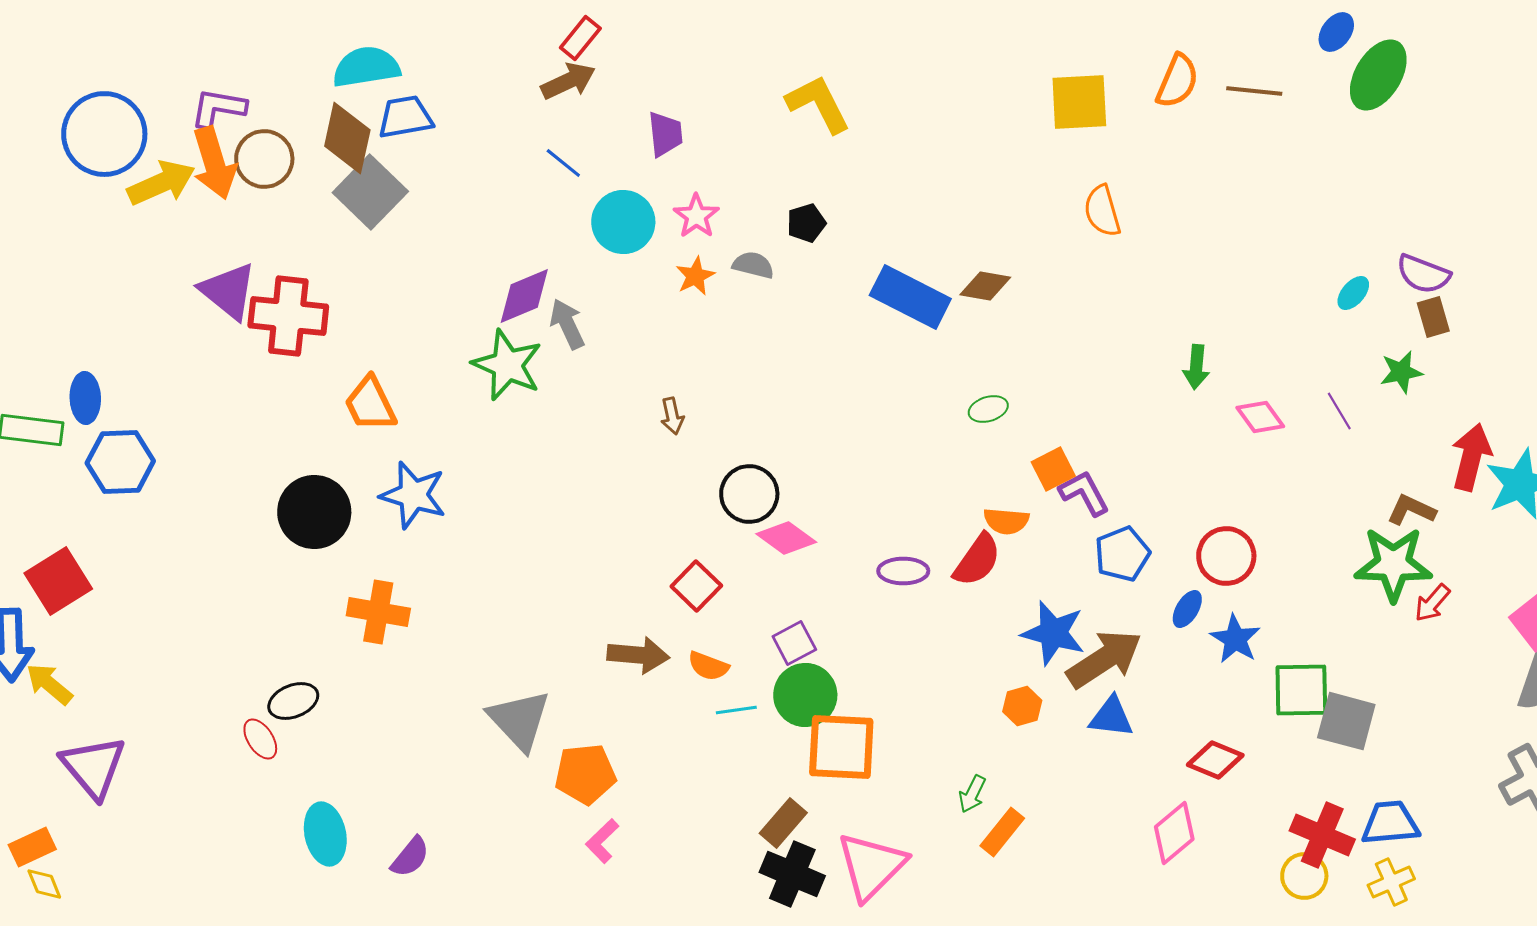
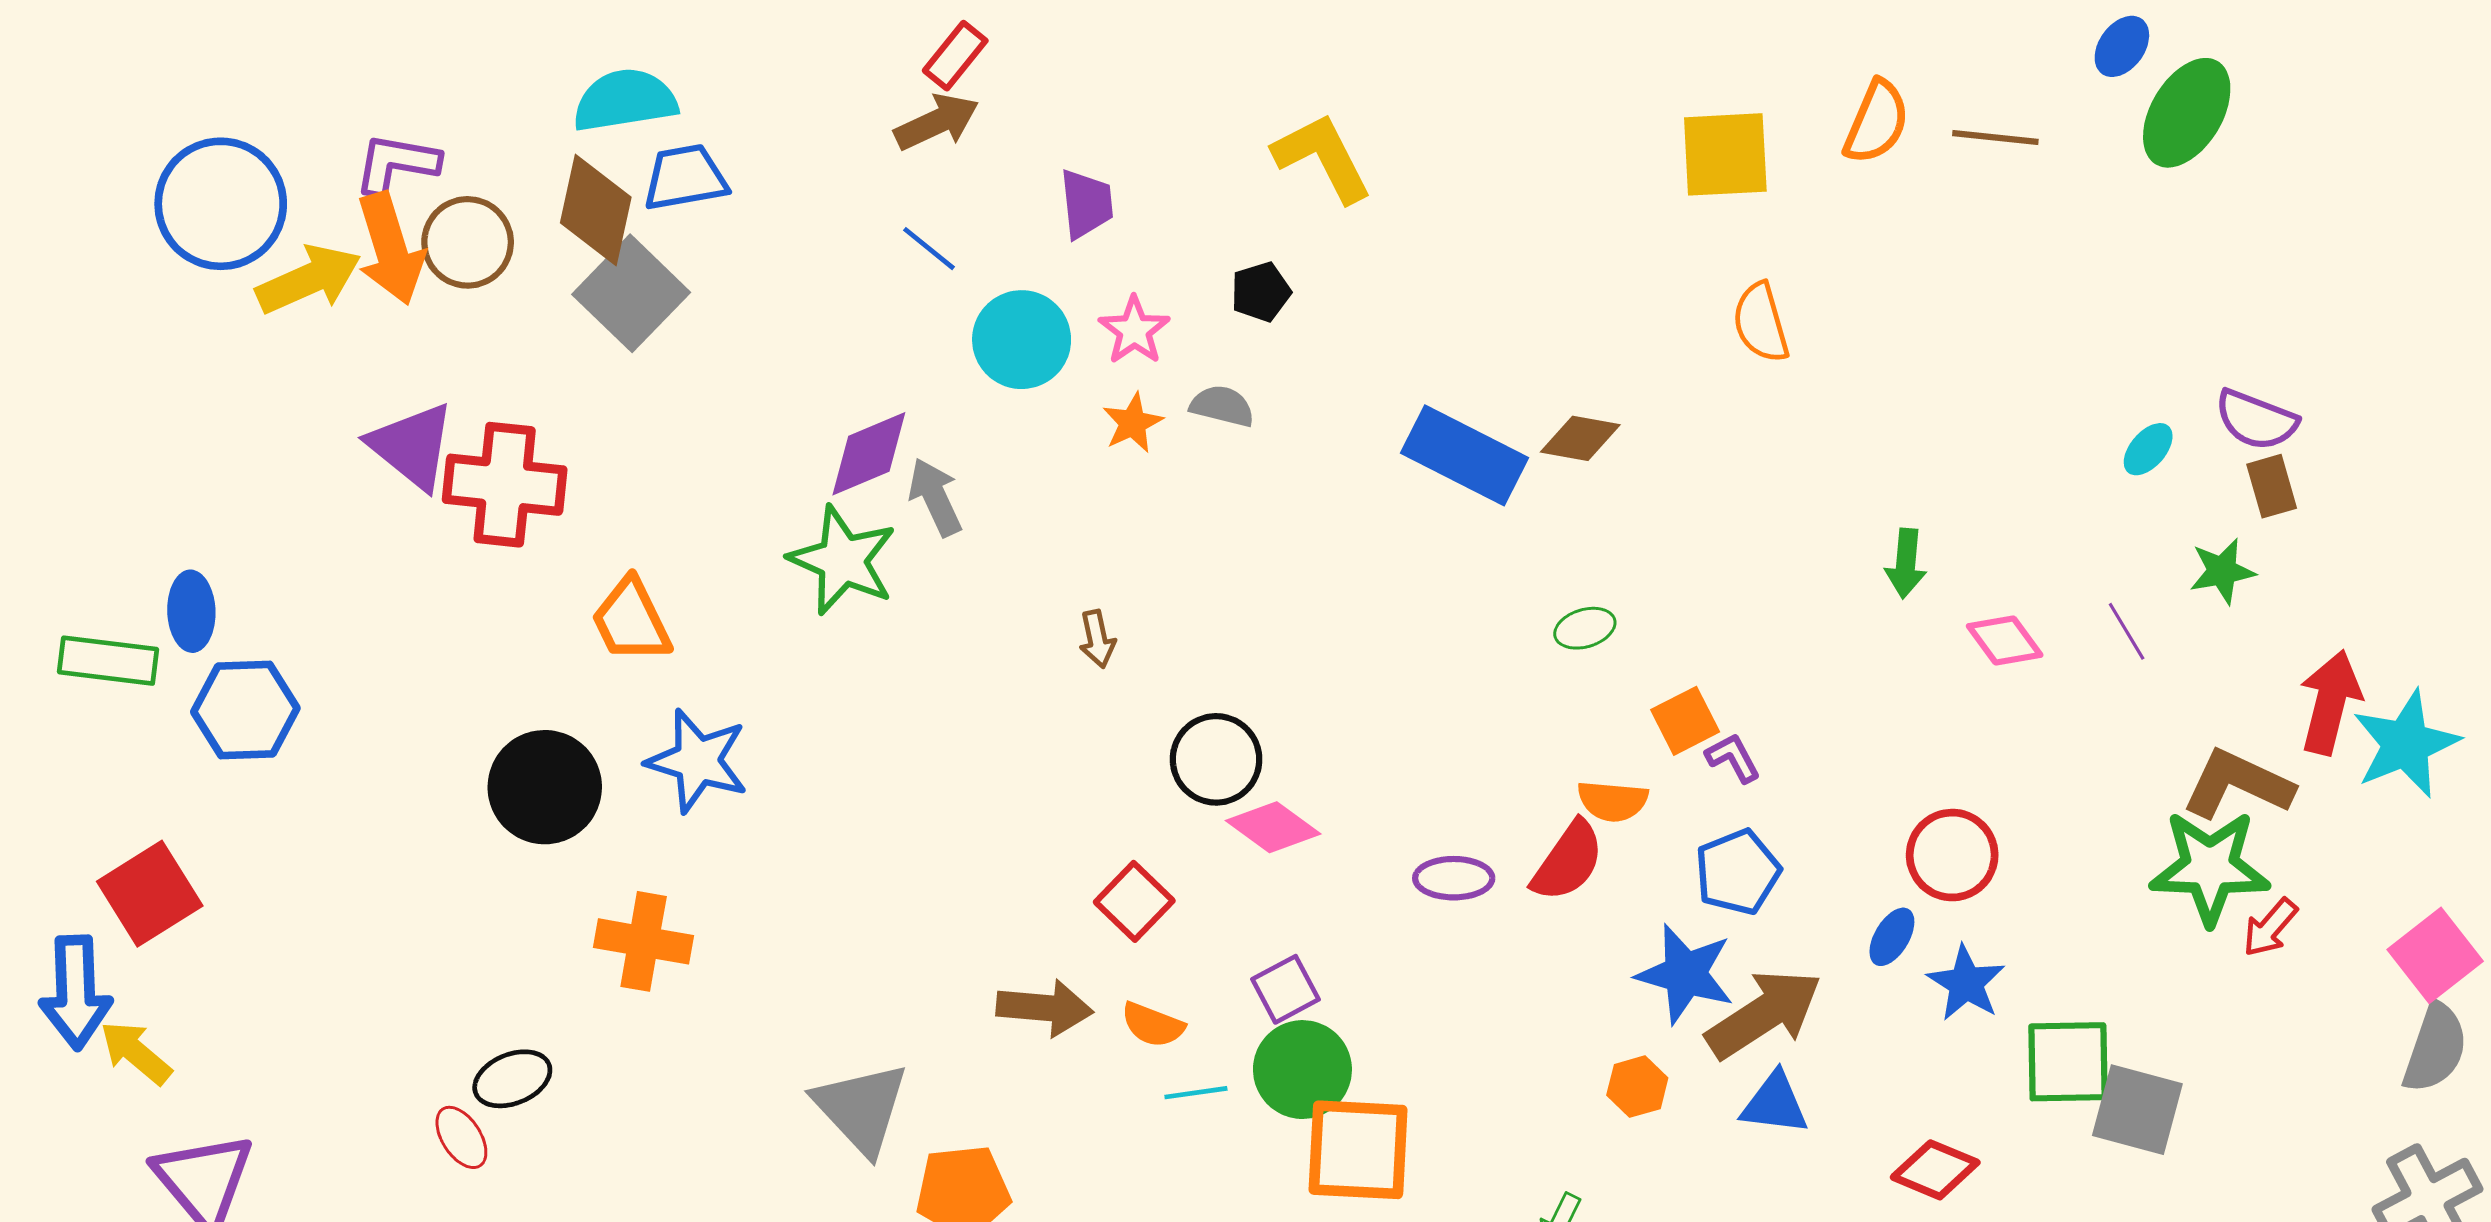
black pentagon: (806, 223) -> (1261, 292), moved
purple L-shape: (1084, 493) -> (1733, 758), size x0.7
brown L-shape: (1411, 510) -> (2238, 784), size x1.5
blue pentagon: (1122, 554) -> (1738, 872), moved

